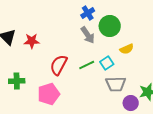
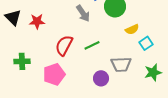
gray arrow: (88, 35) -> (83, 13), moved
cyan square: (107, 63) -> (146, 43), moved
purple circle: (131, 103) -> (101, 78), moved

